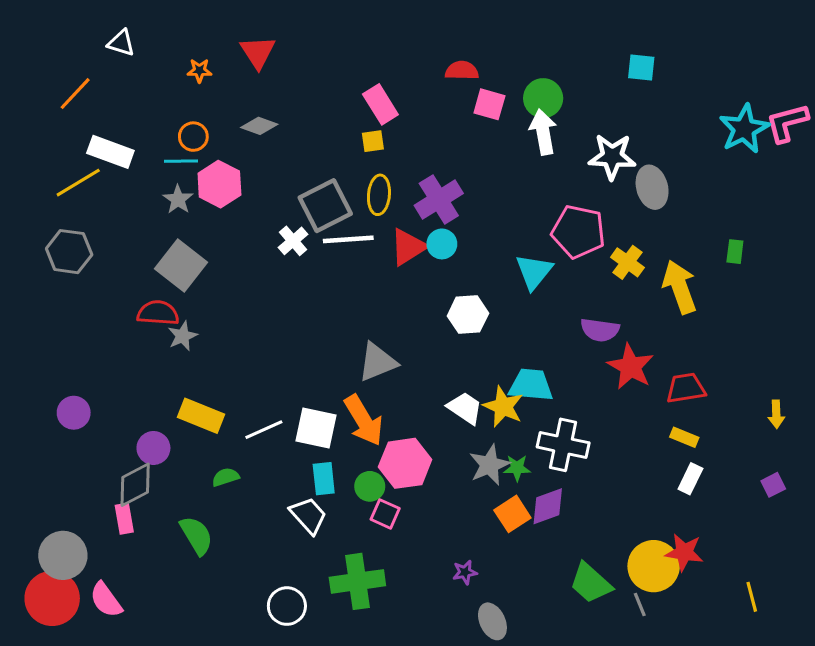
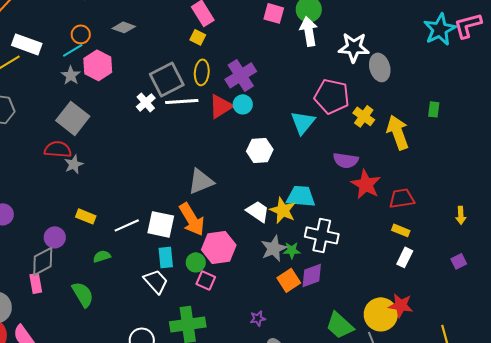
yellow square: (373, 141) -> (198, 37), turned 35
cyan line: (181, 161) -> (73, 50), turned -30
yellow rectangle: (201, 416) -> (86, 216), size x0.7

